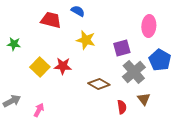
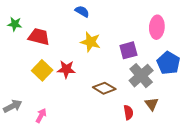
red trapezoid: (51, 20) -> (39, 37), moved
green star: (14, 44) -> (15, 24), moved

